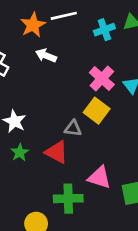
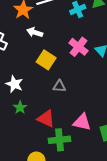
yellow square: (97, 111) -> (46, 60), moved
red triangle: (57, 152) -> (46, 119), moved

